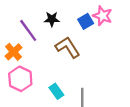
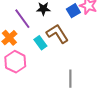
cyan rectangle: (56, 91) -> (40, 43), moved

